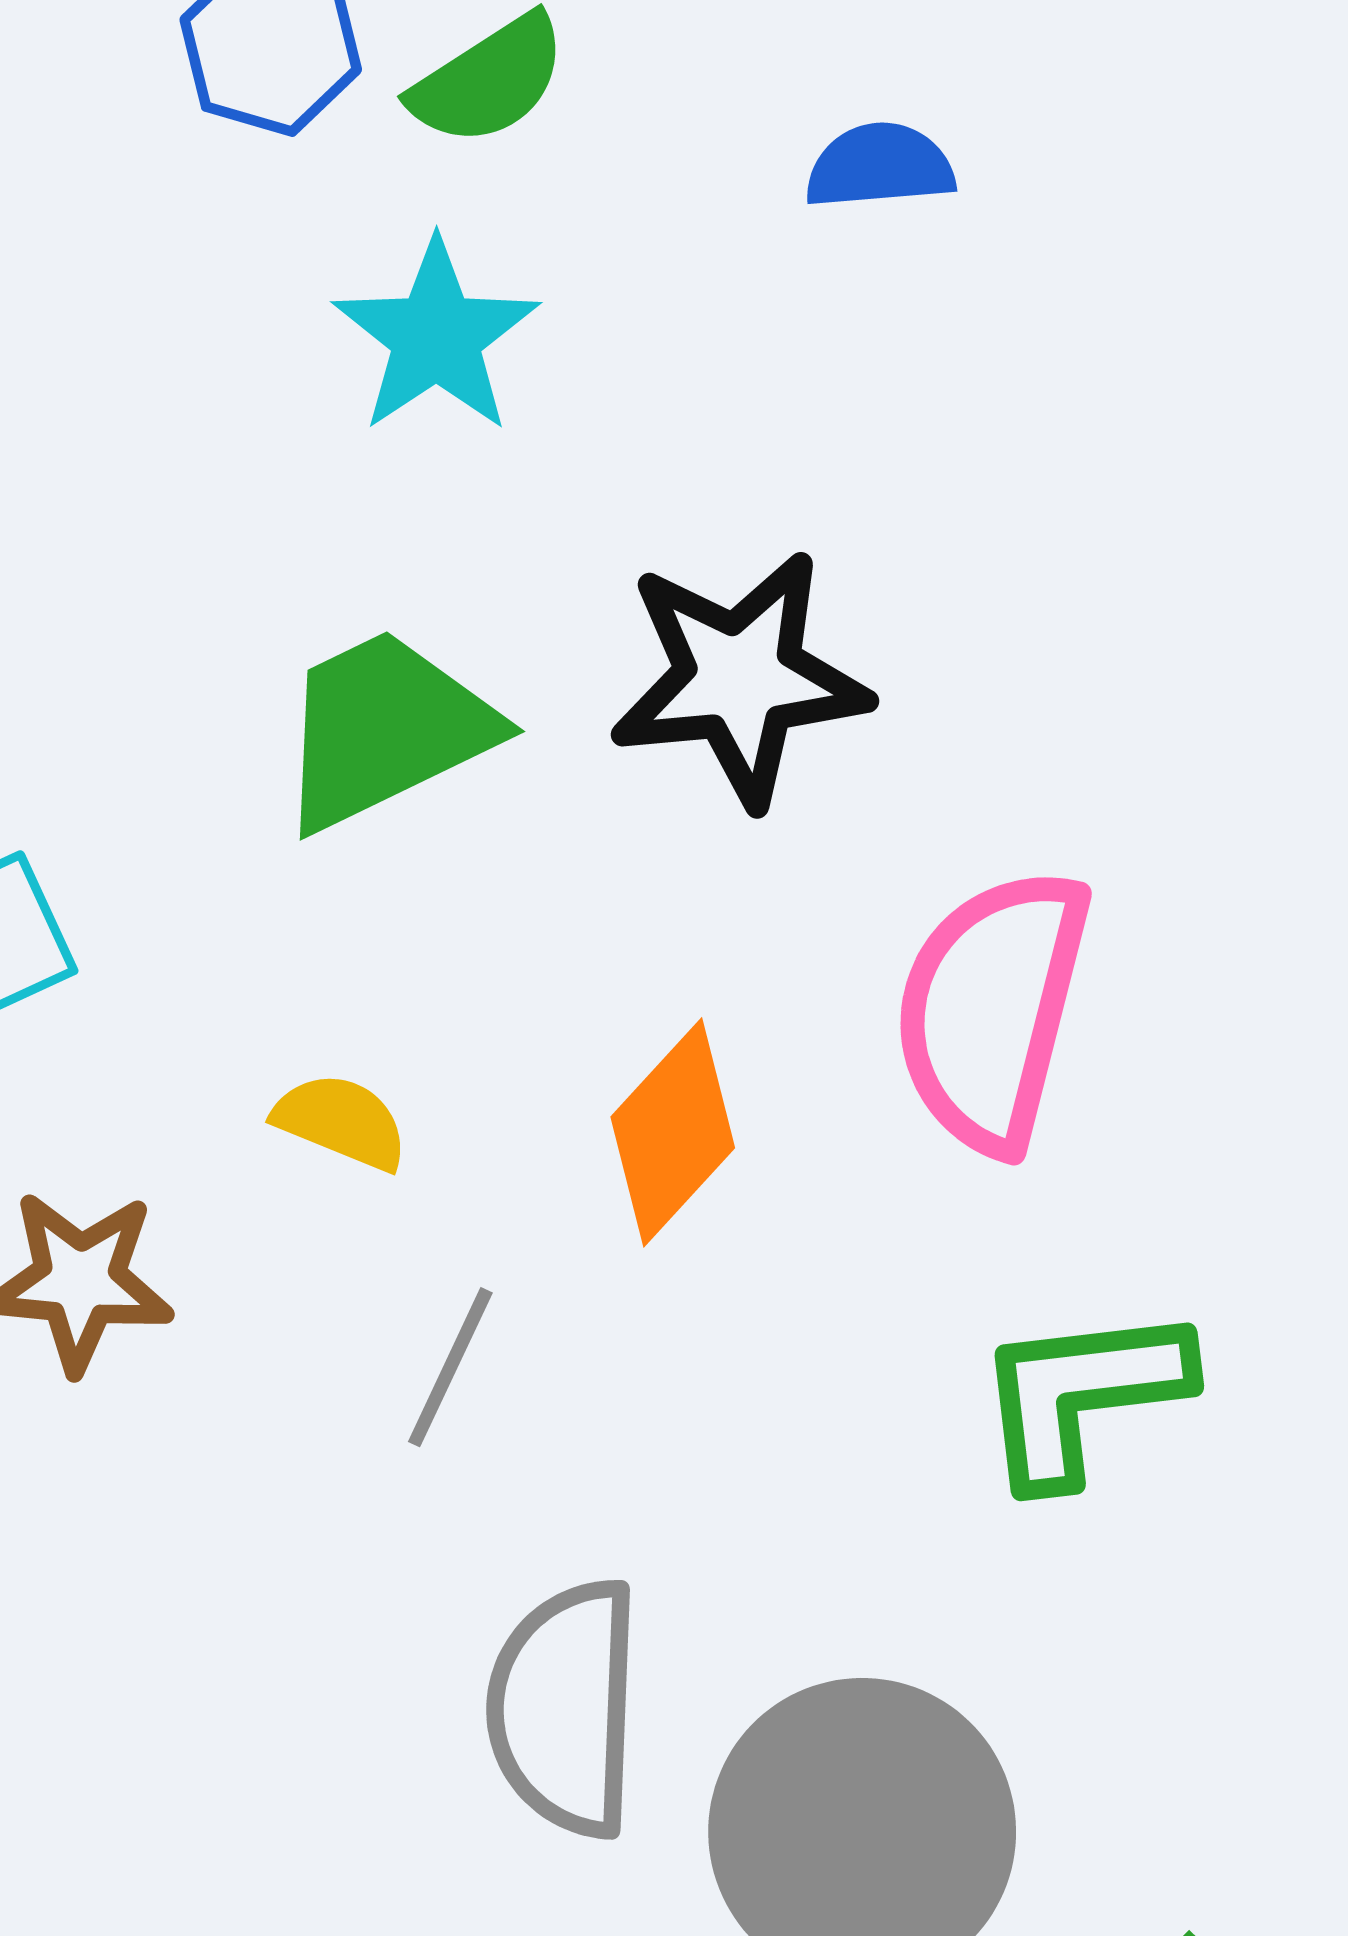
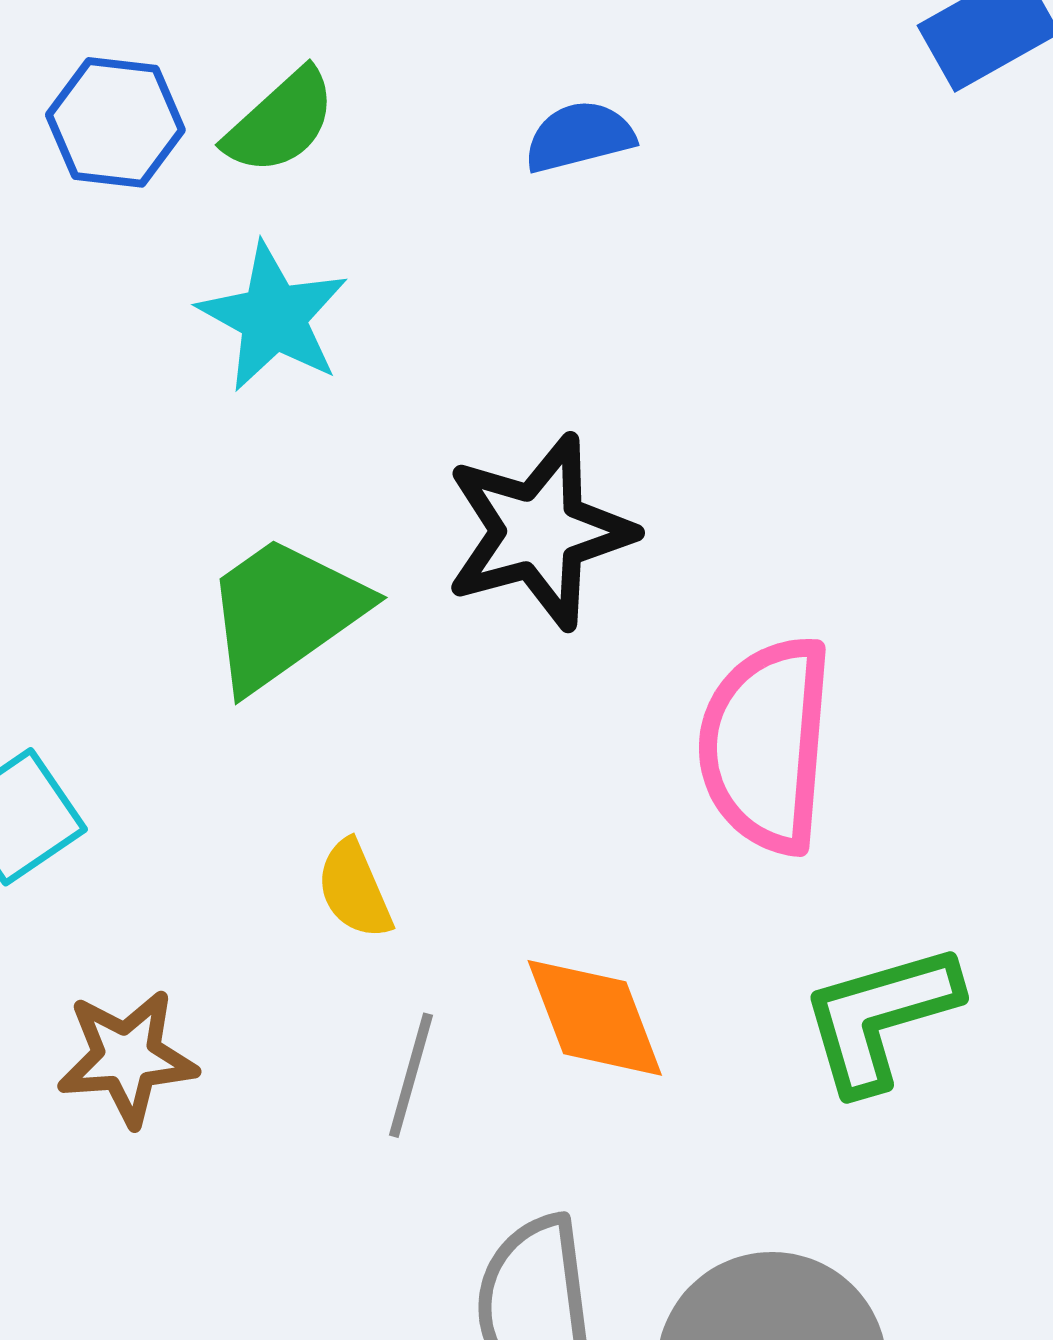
yellow semicircle: (341, 1121) -> (354, 889), moved, turned -126
orange diamond: (673, 1132) -> (595, 1018), moved, turned -54

